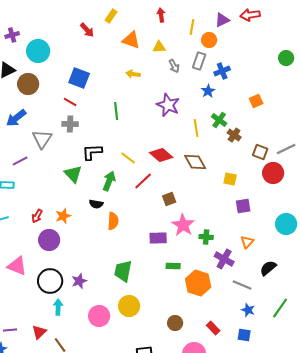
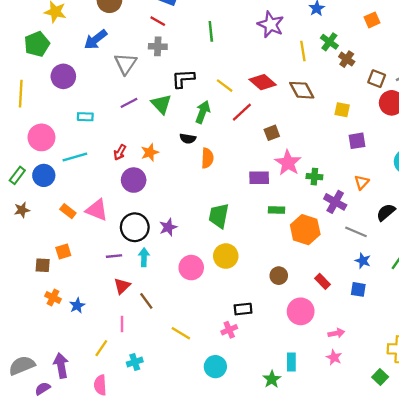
purple line: (20, 161) -> (129, 103), moved
purple line: (10, 330) -> (114, 256), moved

